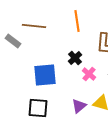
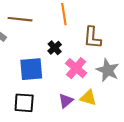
black cross: (75, 58) -> (55, 48), moved
pink cross: (89, 74) -> (76, 68), size x1.5

